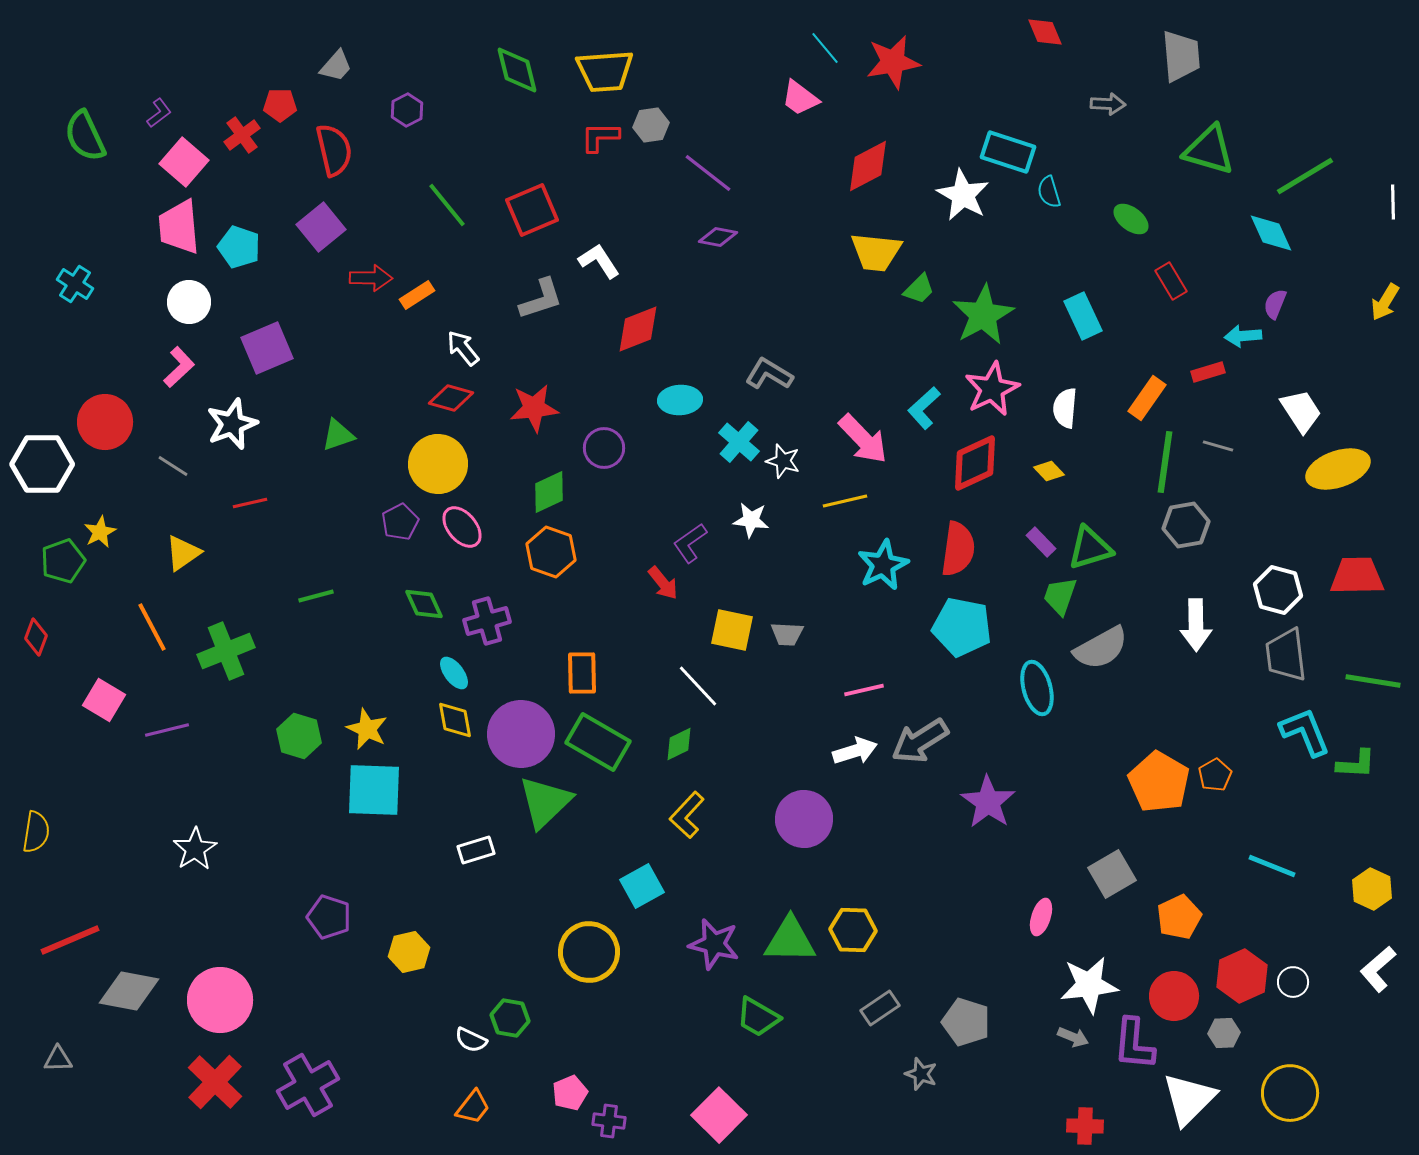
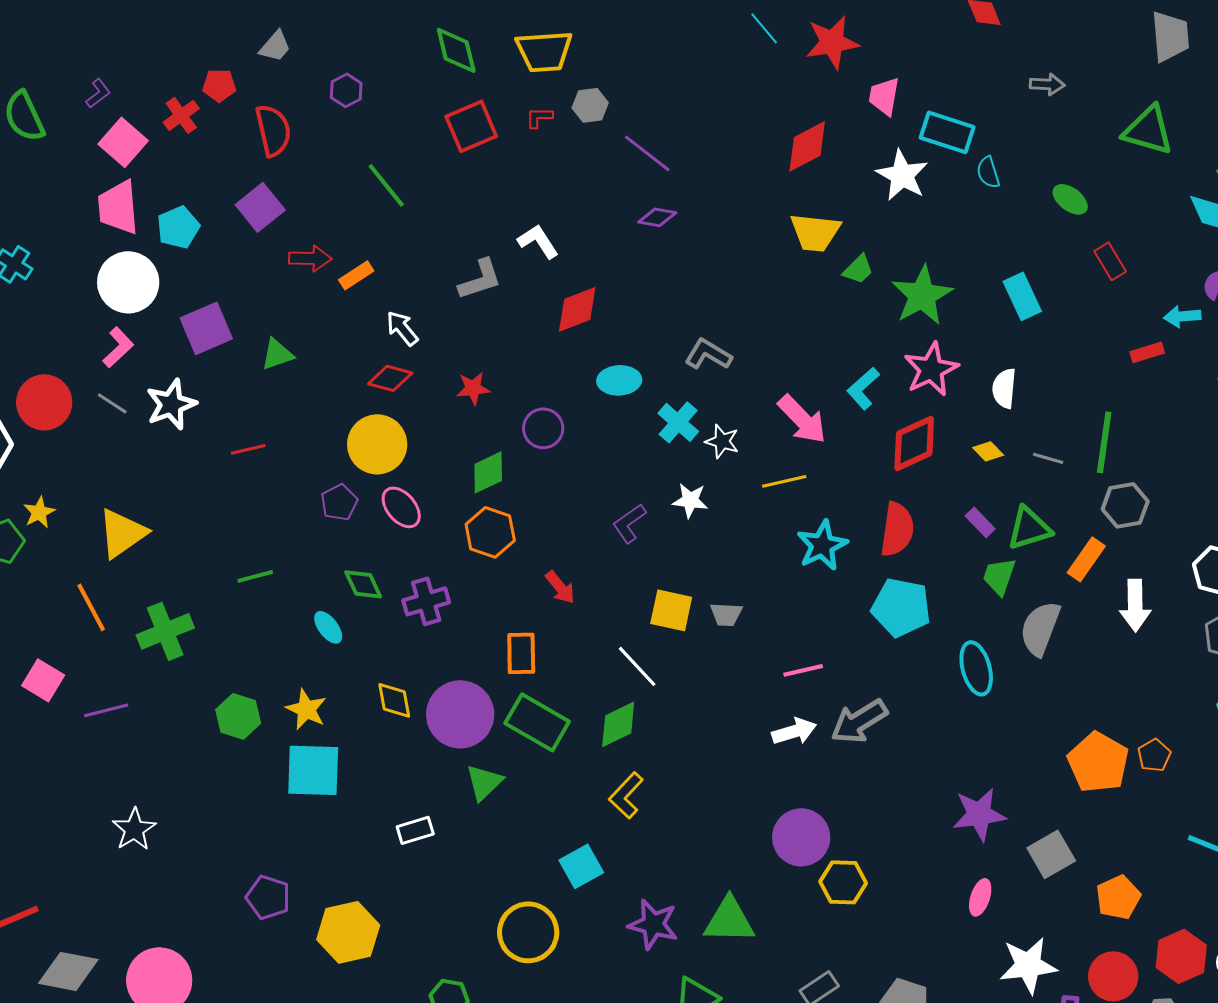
gray trapezoid: (1181, 56) -> (1170, 36), moved
pink trapezoid: (800, 98) -> (884, 96), moved, turned 63
red L-shape: (600, 137) -> (539, 117), size x0.7
red square: (532, 210) -> (471, 126), moved
cyan pentagon: (239, 247) -> (178, 227), turned 30
white circle: (189, 302) -> (128, 282), size x1.4
orange rectangle: (1147, 398) -> (1086, 559), moved
red star: (534, 408) -> (473, 388), size x0.7
green triangle: (338, 435) -> (277, 354), moved
gray line: (1218, 446) -> (1048, 458), moved
gray line: (173, 466) -> (112, 403), moved
red line: (250, 503) -> (248, 449), moved
yellow triangle: (183, 553) -> (122, 533), size x1.4
red arrow: (663, 583) -> (560, 587), moved
gray semicircle: (1101, 648) -> (1040, 628), turned 140
cyan ellipse: (454, 673) -> (328, 627), moved
green diamond: (679, 744) -> (618, 724), size x1.4
green triangle: (545, 802) -> (484, 782), size x0.7
purple star: (988, 802) -> (979, 814), moved, turned 30
purple circle: (804, 819) -> (801, 837), moved
yellow hexagon: (853, 930) -> (843, 882), moved
yellow hexagon: (409, 952) -> (348, 932), size x1.5

